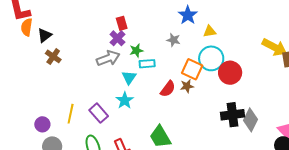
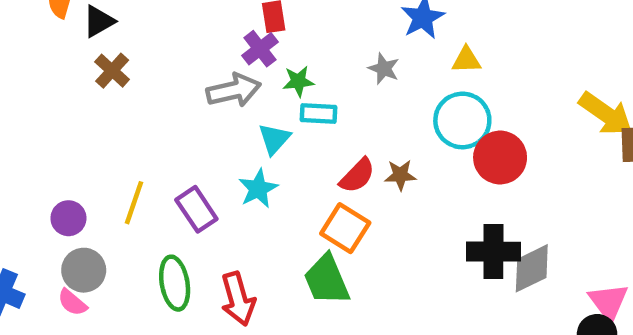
orange square: (192, 69) -> (345, 228), moved
gray diamond: (250, 120) -> (532, 268), turned 30

